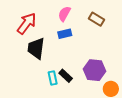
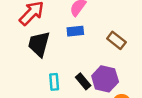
brown rectangle: (97, 19) -> (116, 40), moved
black rectangle: (66, 76) -> (83, 81), moved

